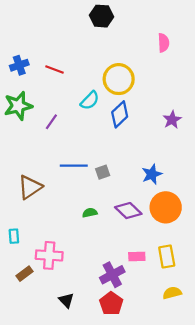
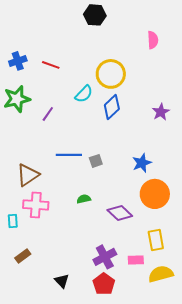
purple diamond: (128, 211) -> (120, 213), moved
pink cross: (49, 255) -> (36, 205), moved
pink rectangle: (137, 257) -> (136, 260), moved
yellow semicircle: (172, 293) -> (161, 274), size x1.4

